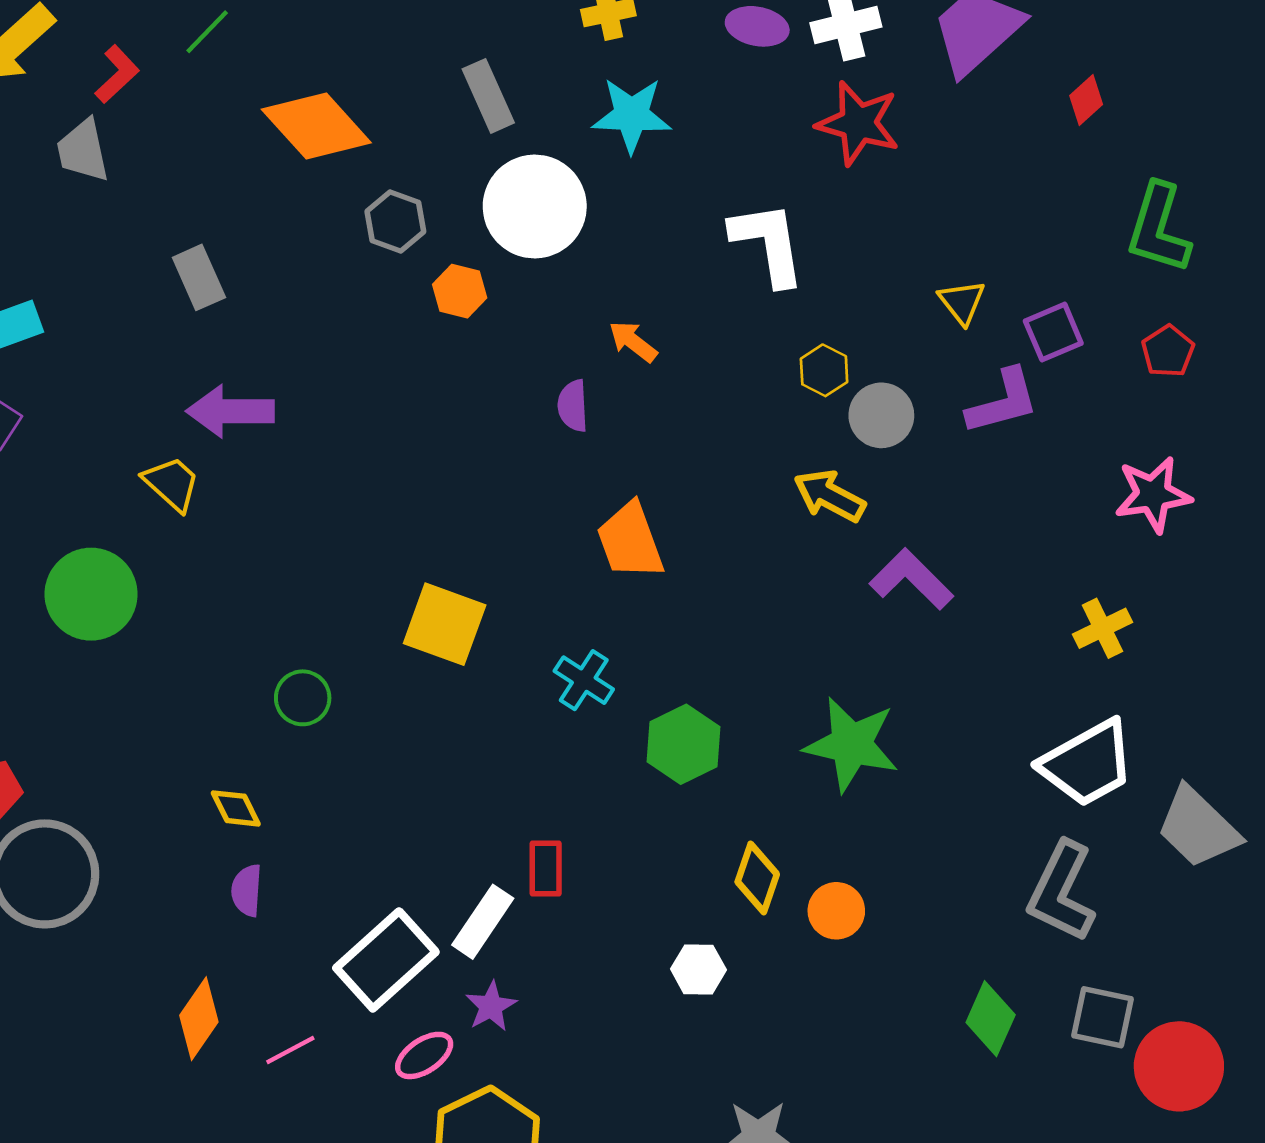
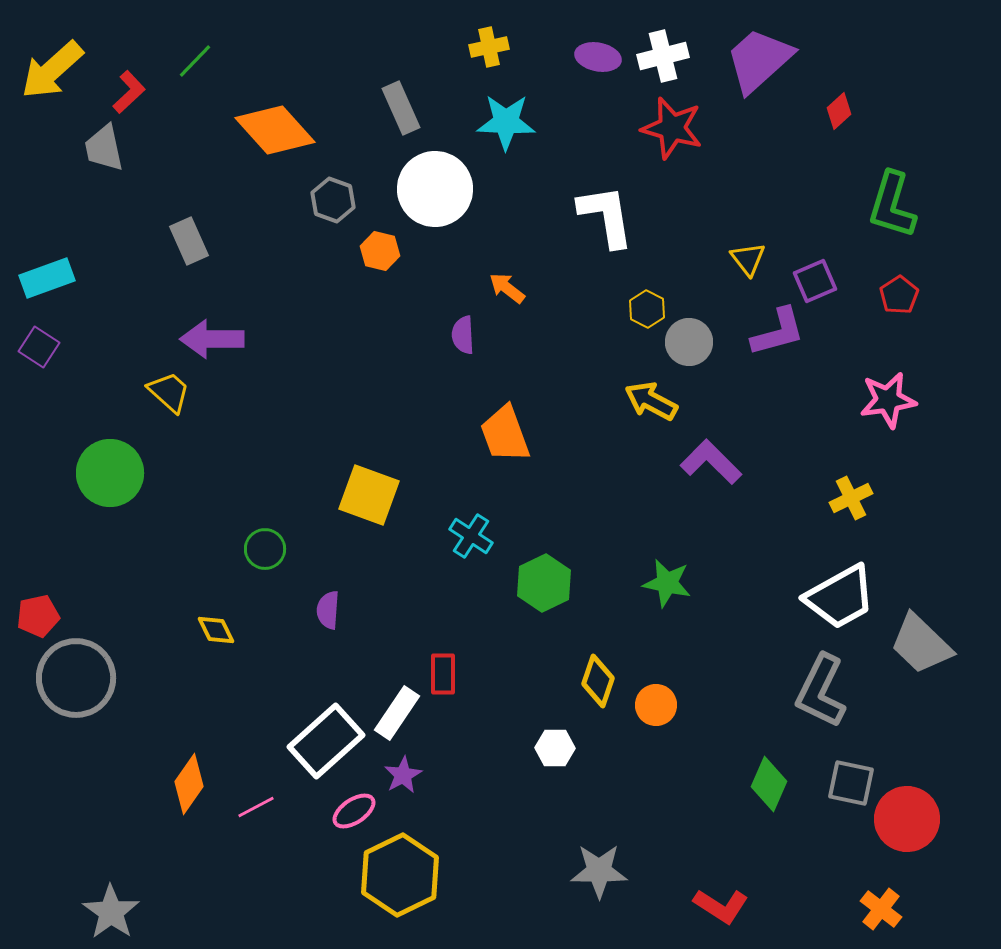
green star: (851, 744) -> (667, 583), size x0.7
purple semicircle: (247, 890) -> (328, 610), moved

